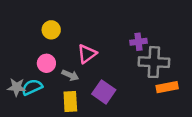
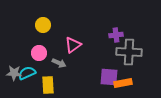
orange rectangle: (167, 87) -> (123, 83), moved
purple square: (104, 92) -> (109, 77), moved, turned -30
yellow rectangle: (70, 102) -> (48, 85), moved

